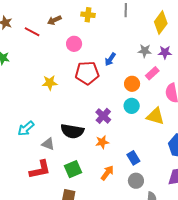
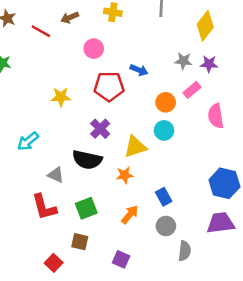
blue arrow: (110, 59) -> (139, 70), turned -104
purple cross: (103, 116) -> (100, 129), moved
yellow triangle: (155, 116) -> (135, 147), moved, turned -36
cyan arrow: (26, 128) -> (28, 141), moved
red L-shape: (40, 170) -> (44, 207), turned 85

